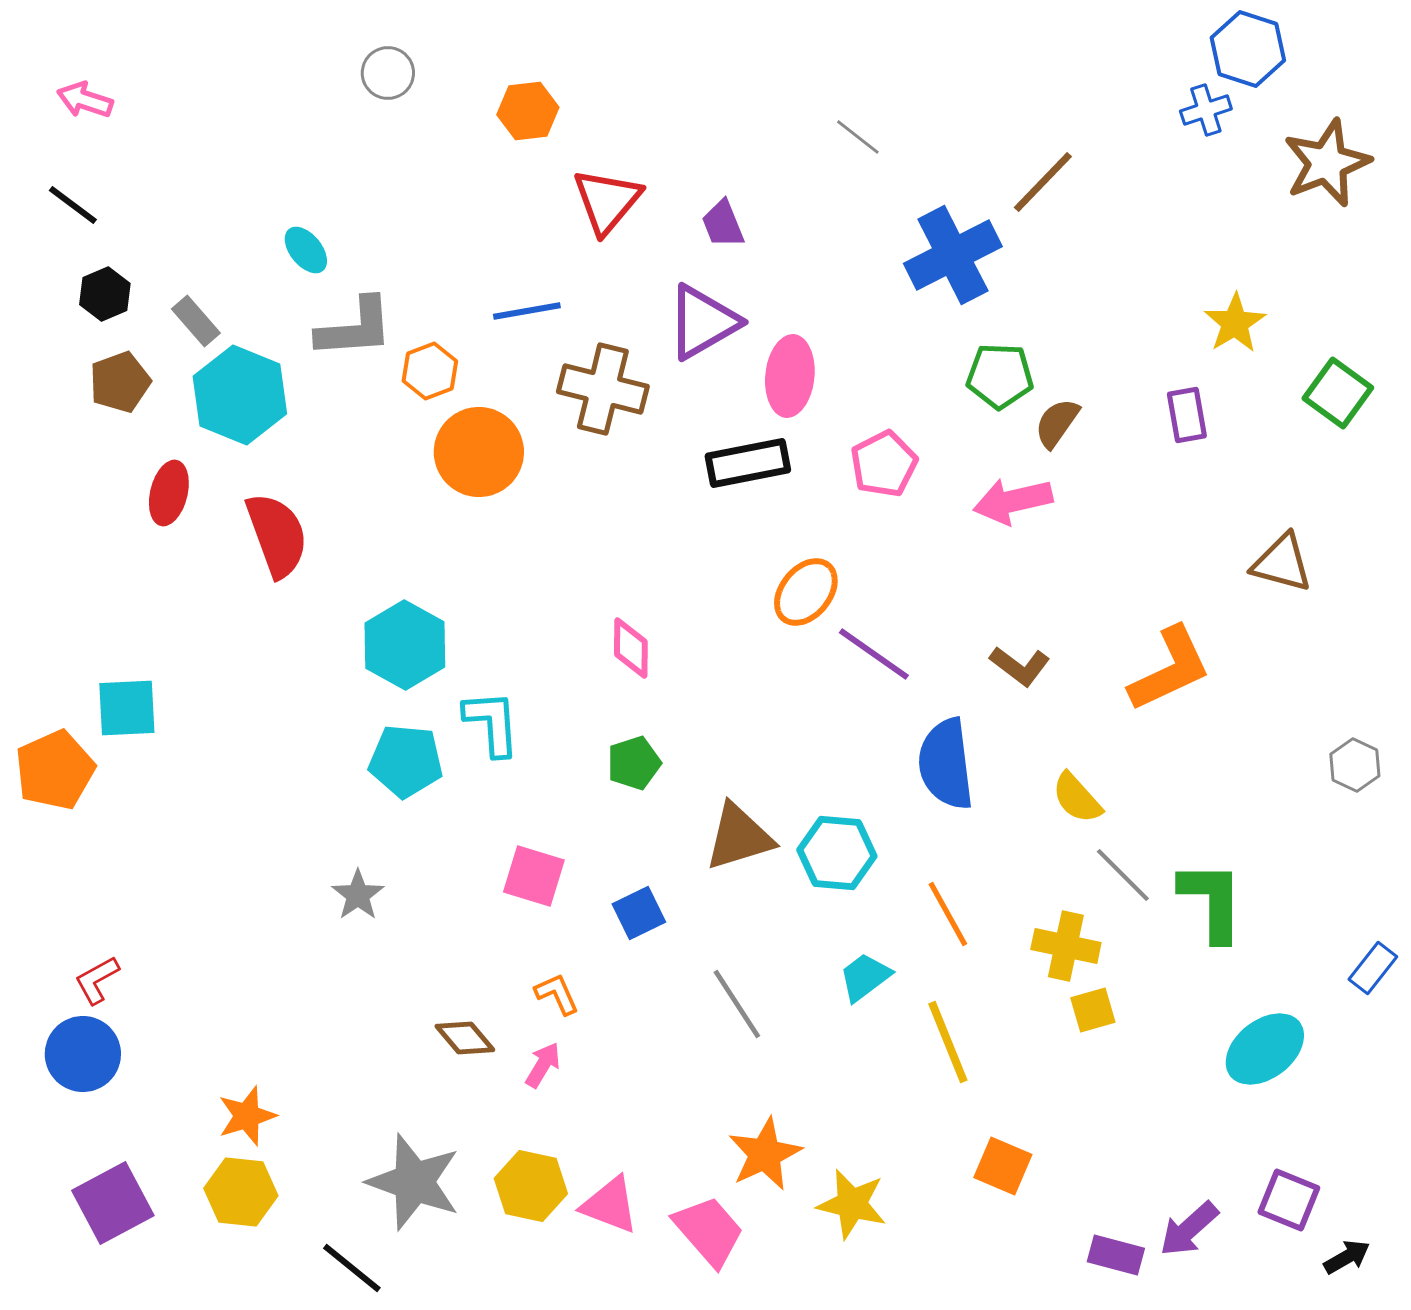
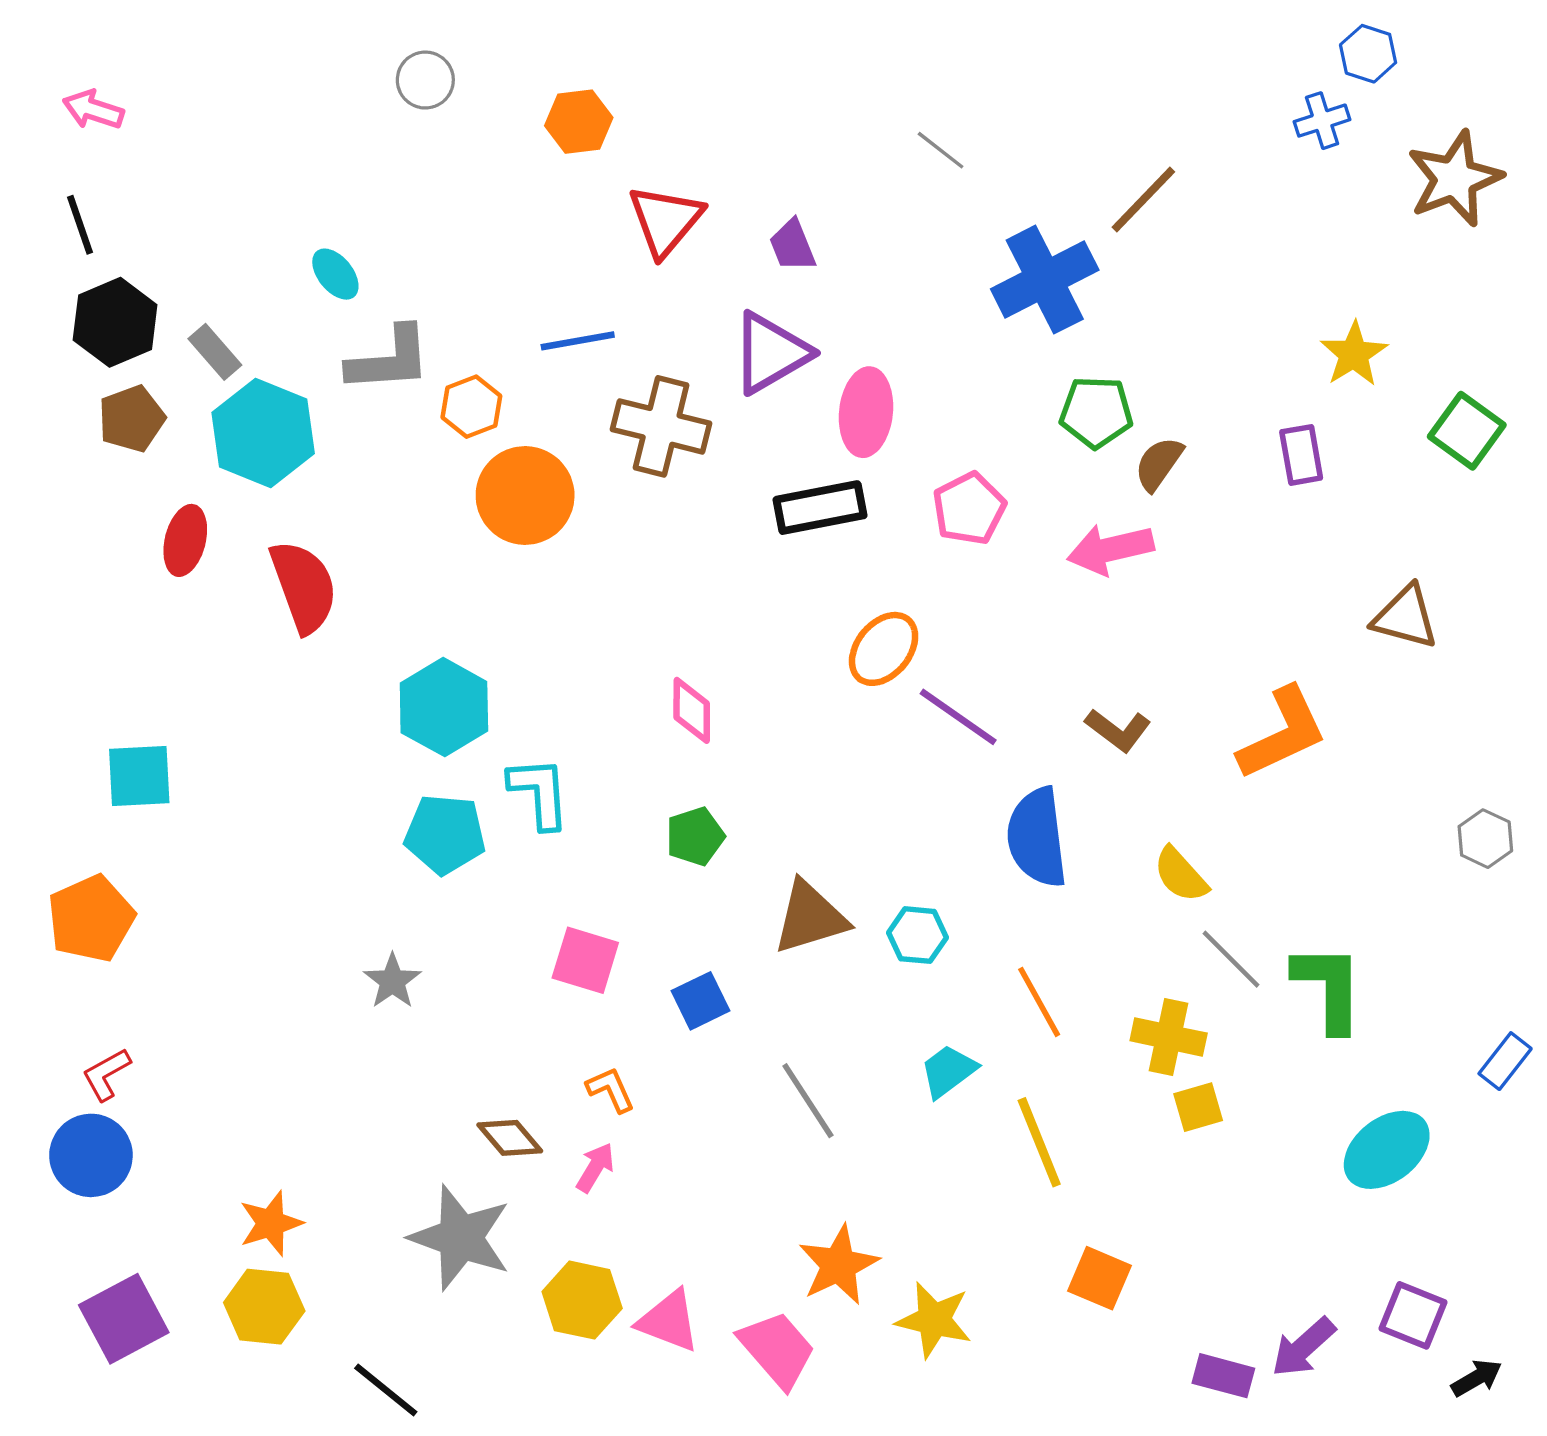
blue hexagon: (1248, 49) -> (1368, 54), size x0.7
black line: (73, 205) -> (80, 225), turned 34
black hexagon: (105, 294) -> (115, 322), size x1.5
orange pentagon: (55, 770) -> (91, 919), moved
cyan hexagon: (837, 853) -> (918, 935), size x0.7
gray star: (414, 1182) -> (460, 1238), moved

